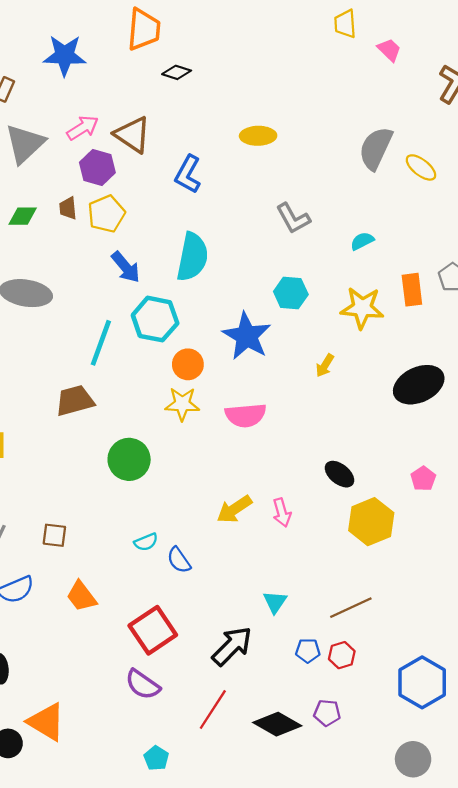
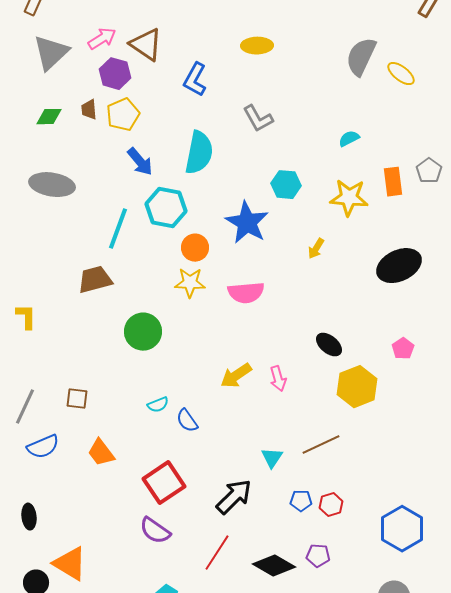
gray L-shape: (293, 218) -> (258, 119), moved
brown line: (351, 608) -> (321, 445), moved

